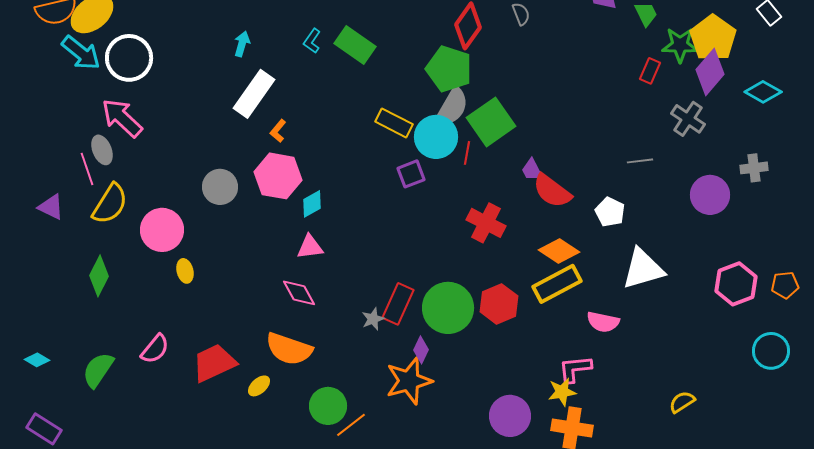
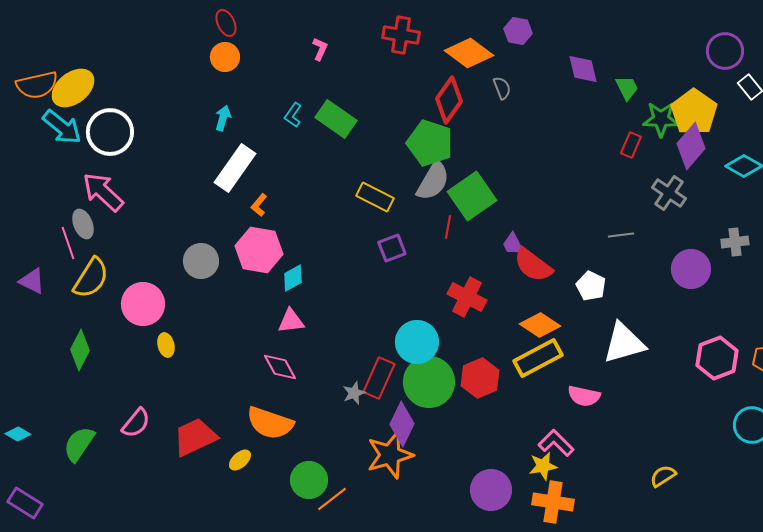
cyan circle: (436, 137) -> (417, 342), moved
purple diamond: (421, 350) -> (402, 424), size x1.6
pink L-shape: (575, 369) -> (556, 443), turned 51

